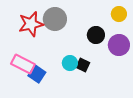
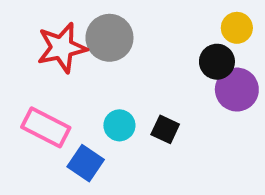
black circle: (96, 35) -> (217, 62), moved
cyan circle: (70, 63) -> (119, 125), moved
blue square: (37, 74) -> (86, 163), moved

